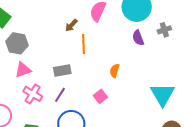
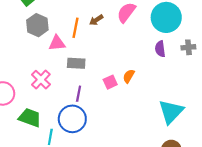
orange line: (83, 44) -> (76, 28), moved
pink triangle: (23, 70) -> (57, 43), moved
purple line: (60, 95) -> (79, 94), moved, turned -35
pink square: (100, 96) -> (110, 82), moved

